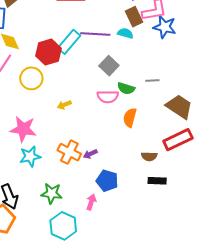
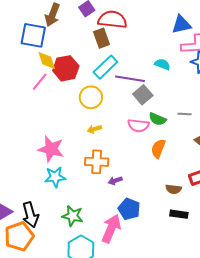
brown rectangle: (134, 17) -> (102, 38), moved
purple line: (95, 34) -> (130, 79), moved
red hexagon: (48, 52) -> (66, 68), moved
yellow circle: (31, 78) -> (91, 97), moved
orange cross: (69, 152) -> (97, 162), moved, turned -30
pink arrow: (91, 202) -> (111, 229), size x1.8

